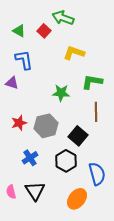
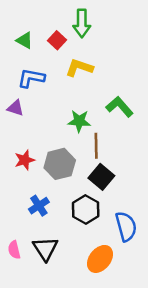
green arrow: (63, 18) -> (82, 23), turned -110
yellow L-shape: (74, 53) -> (79, 68), moved
blue L-shape: (24, 60) -> (31, 78), turned -70
green L-shape: (92, 82) -> (120, 107), turned 40
brown line: (96, 112) -> (96, 146), moved

